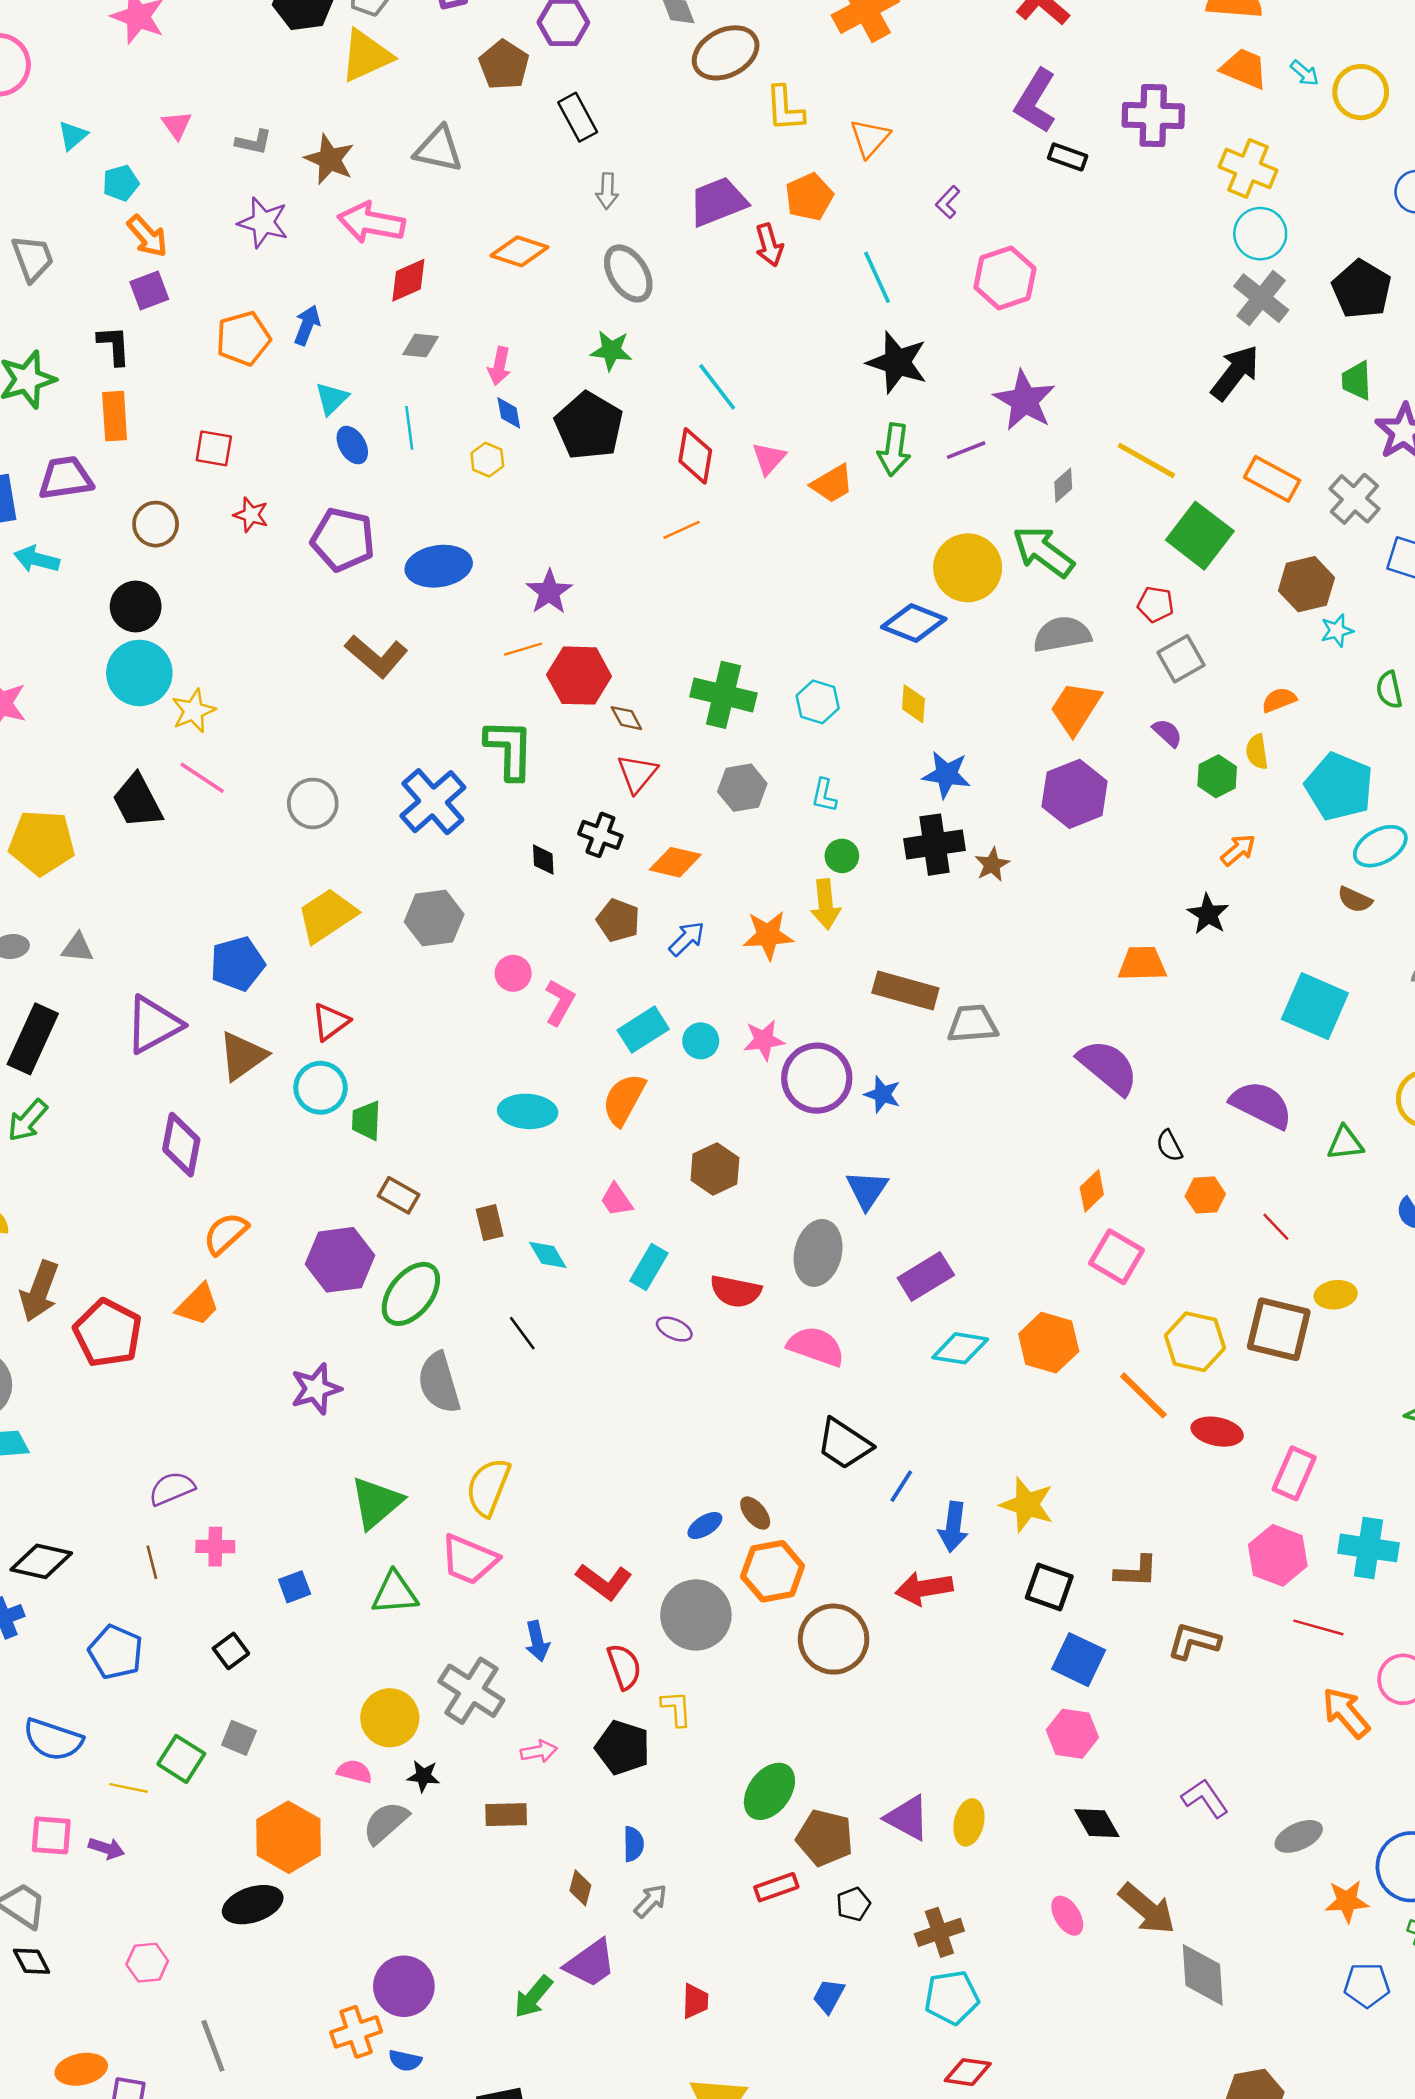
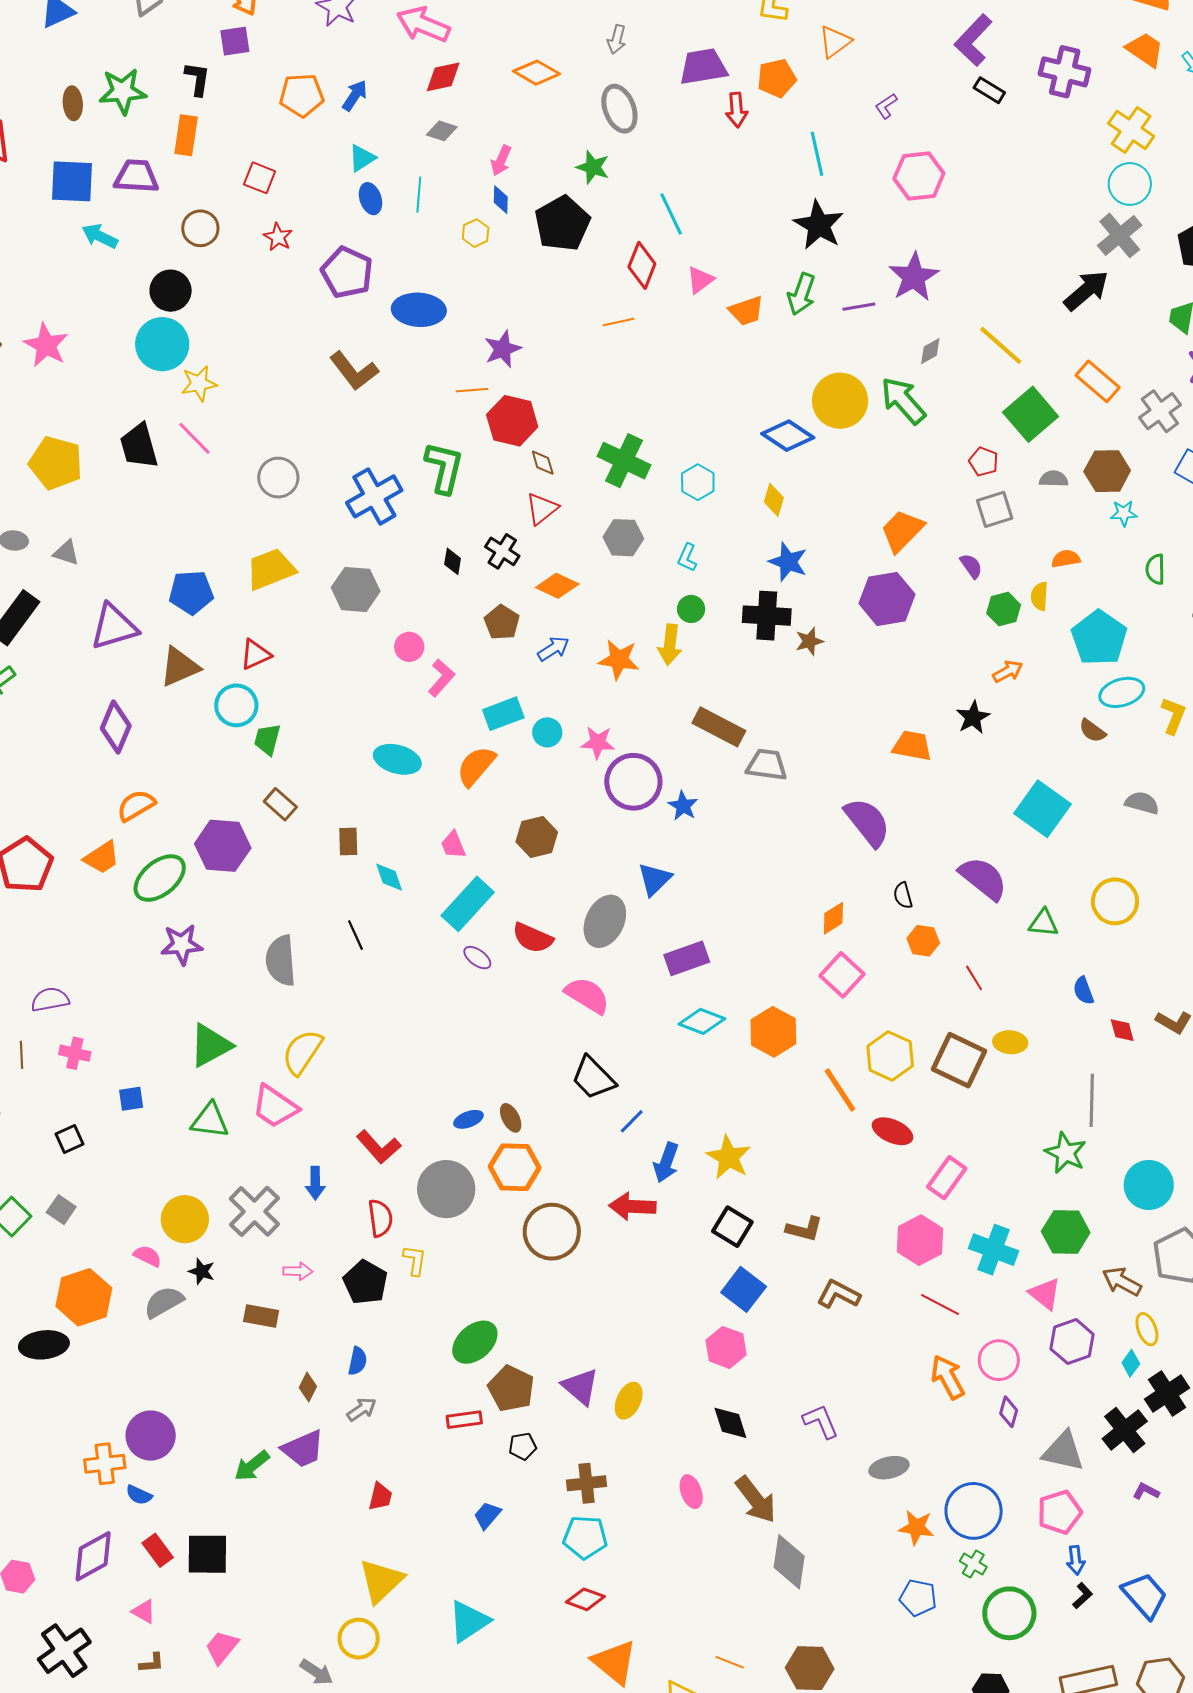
gray semicircle: (1062, 634) -> (1054, 479), moved, size x0.6
cyan rectangle: (649, 1267) -> (468, 904), size x1.5
green ellipse: (411, 1294) -> (160, 878), moved

